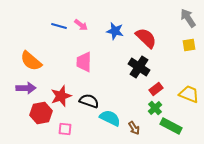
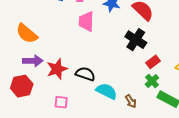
pink trapezoid: (84, 62) -> (86, 21), moved
purple arrow: (26, 88) -> (33, 61), moved
red hexagon: (41, 113) -> (22, 86), moved

